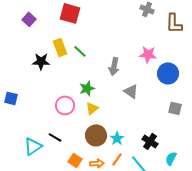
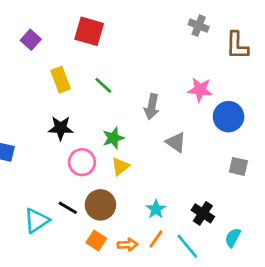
yellow rectangle: (60, 47) -> (61, 80), moved
black star: (41, 61) -> (61, 128), moved
brown circle: (96, 135) -> (100, 205), moved

